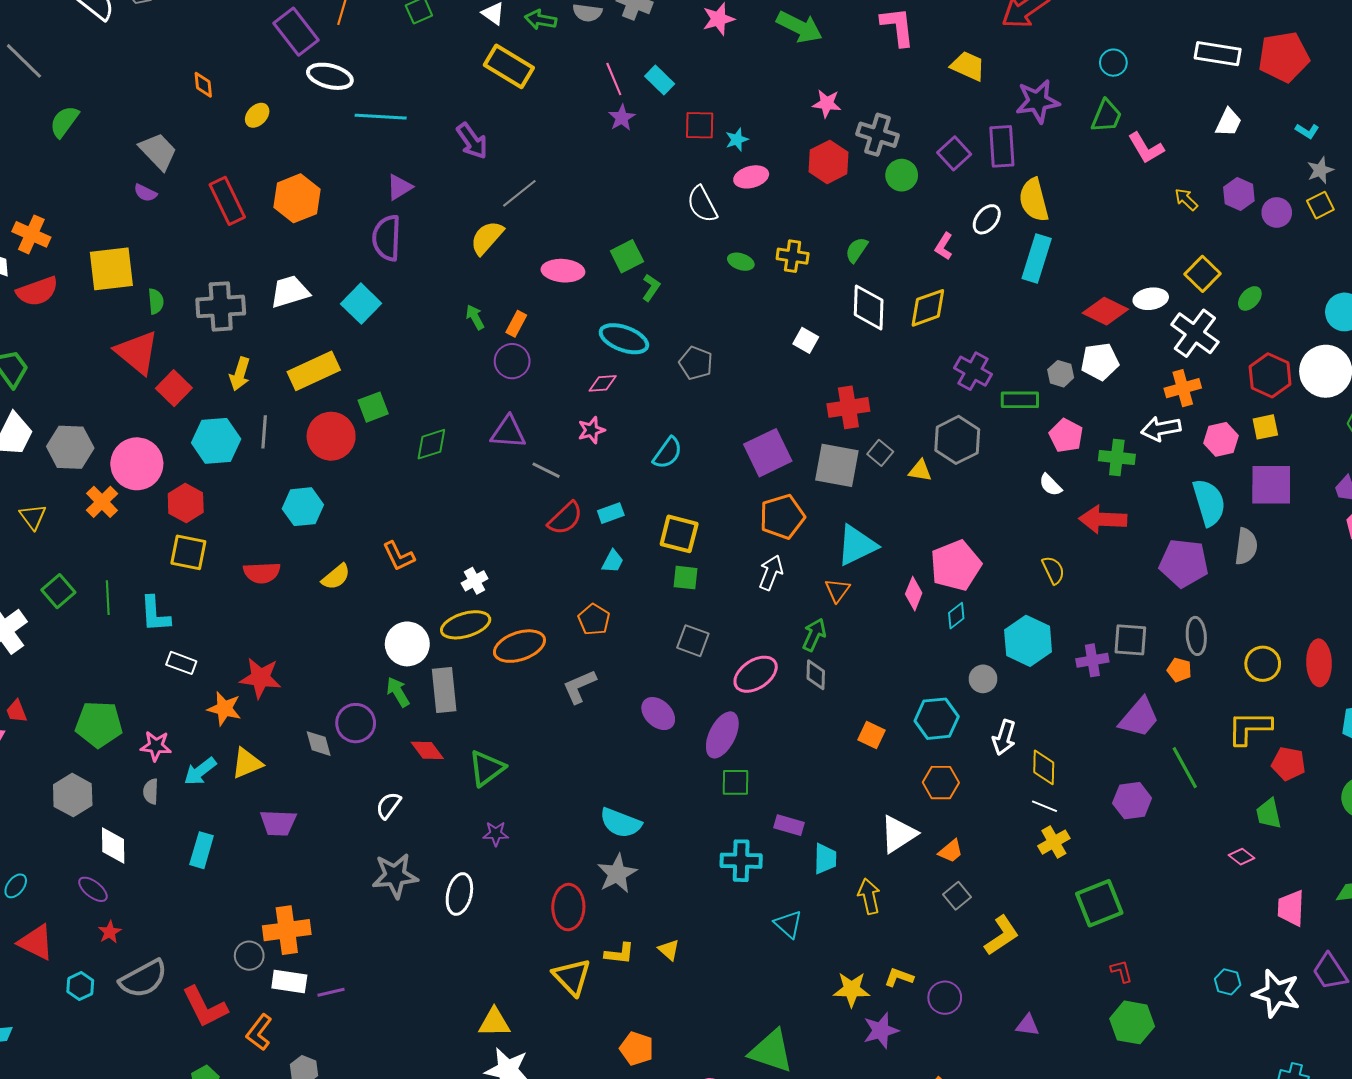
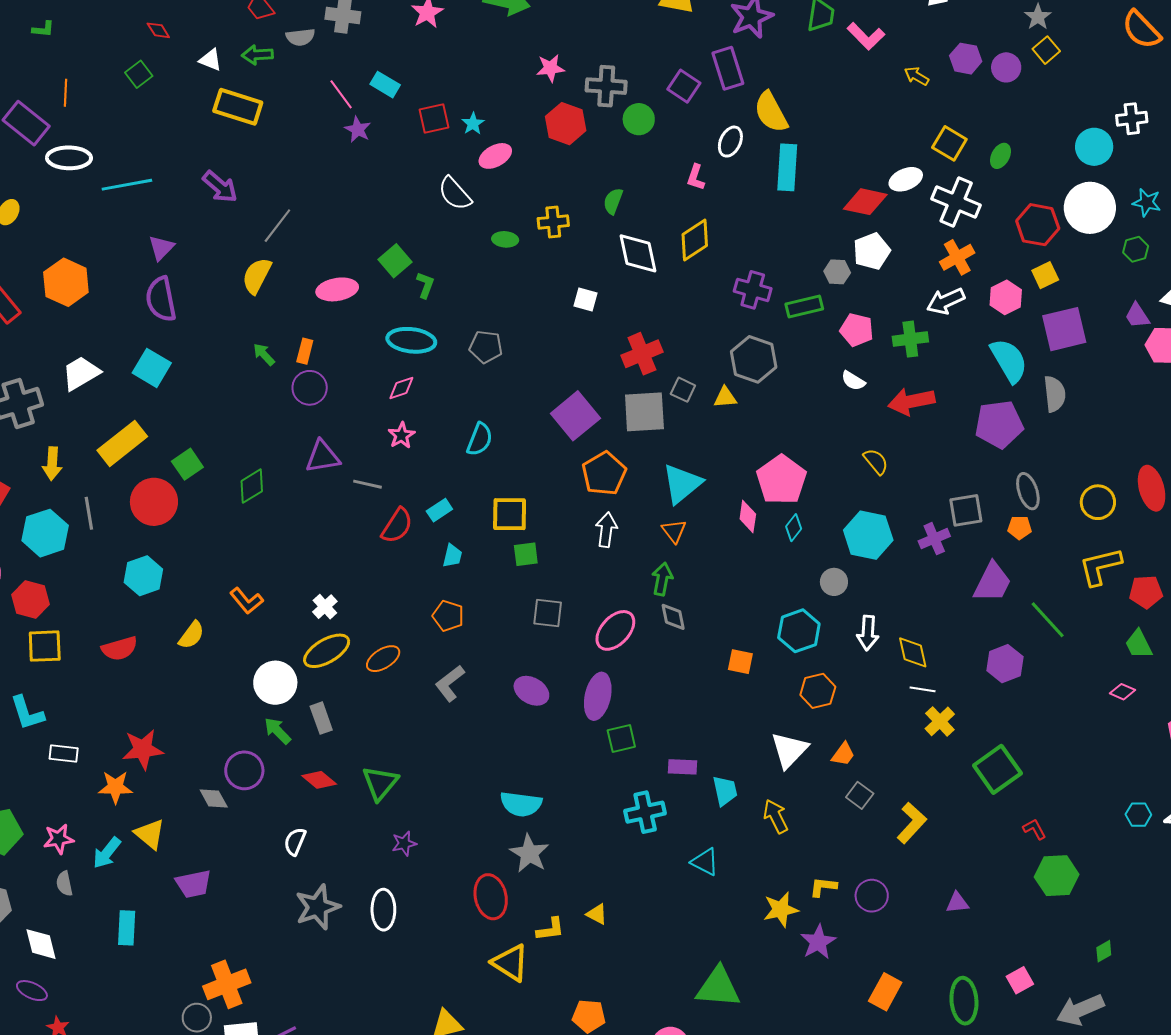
orange ellipse: (519, 646) -> (383, 659), size x0.7
gray rectangle: (444, 690) -> (321, 718), size x0.7
yellow triangle: (247, 763) -> (150, 834), turned -44

